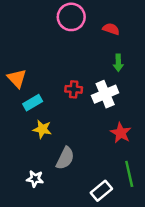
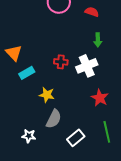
yellow star: (42, 129) -> (47, 95), moved
white rectangle: (101, 191) -> (76, 138), moved

